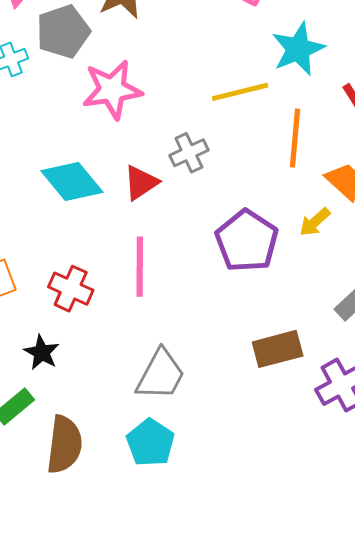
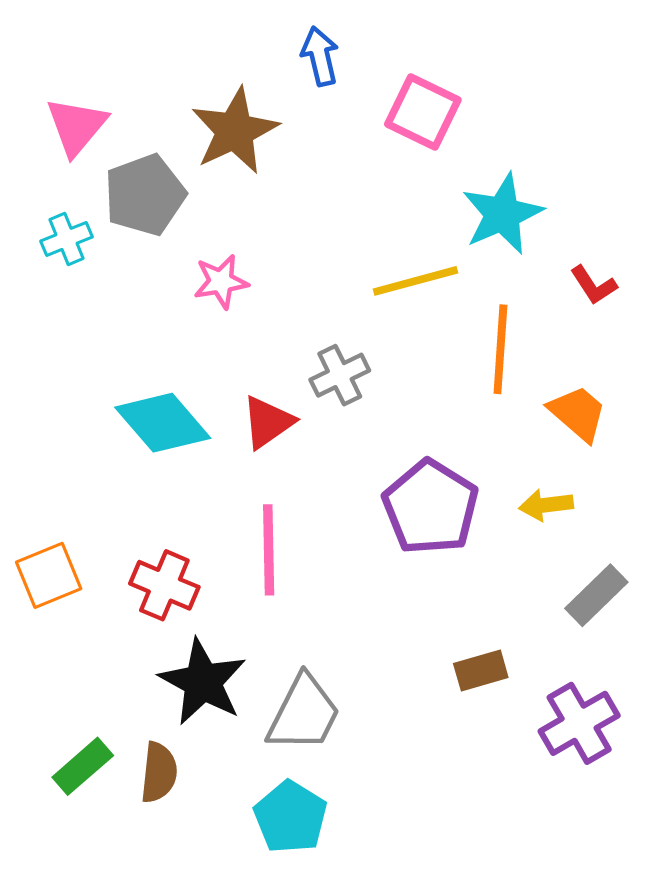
pink star: (112, 90) -> (221, 282), size x0.6
yellow arrow: (315, 222) -> (546, 505), moved, turned 36
brown rectangle: (278, 349) -> (481, 670), size x0.7
black star: (42, 353) -> (203, 682), moved, size x1.6
brown semicircle: (64, 445) -> (159, 772), moved, size x0.7

